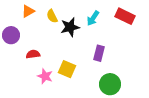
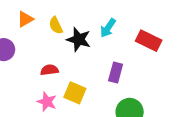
red rectangle: (125, 16) -> (149, 41), moved
black star: (70, 27) -> (79, 39), turned 30
red semicircle: (33, 54) -> (49, 70), moved

